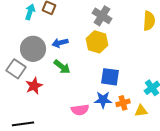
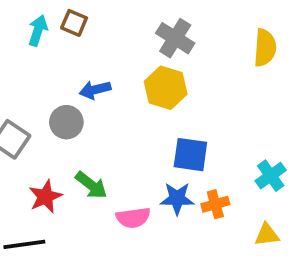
gray circle: (33, 49) -> (66, 122), moved, size x0.7
green arrow: (62, 67) -> (91, 185), moved
red star: (34, 86) -> (45, 197), moved
yellow triangle: (141, 111) -> (267, 235), moved

